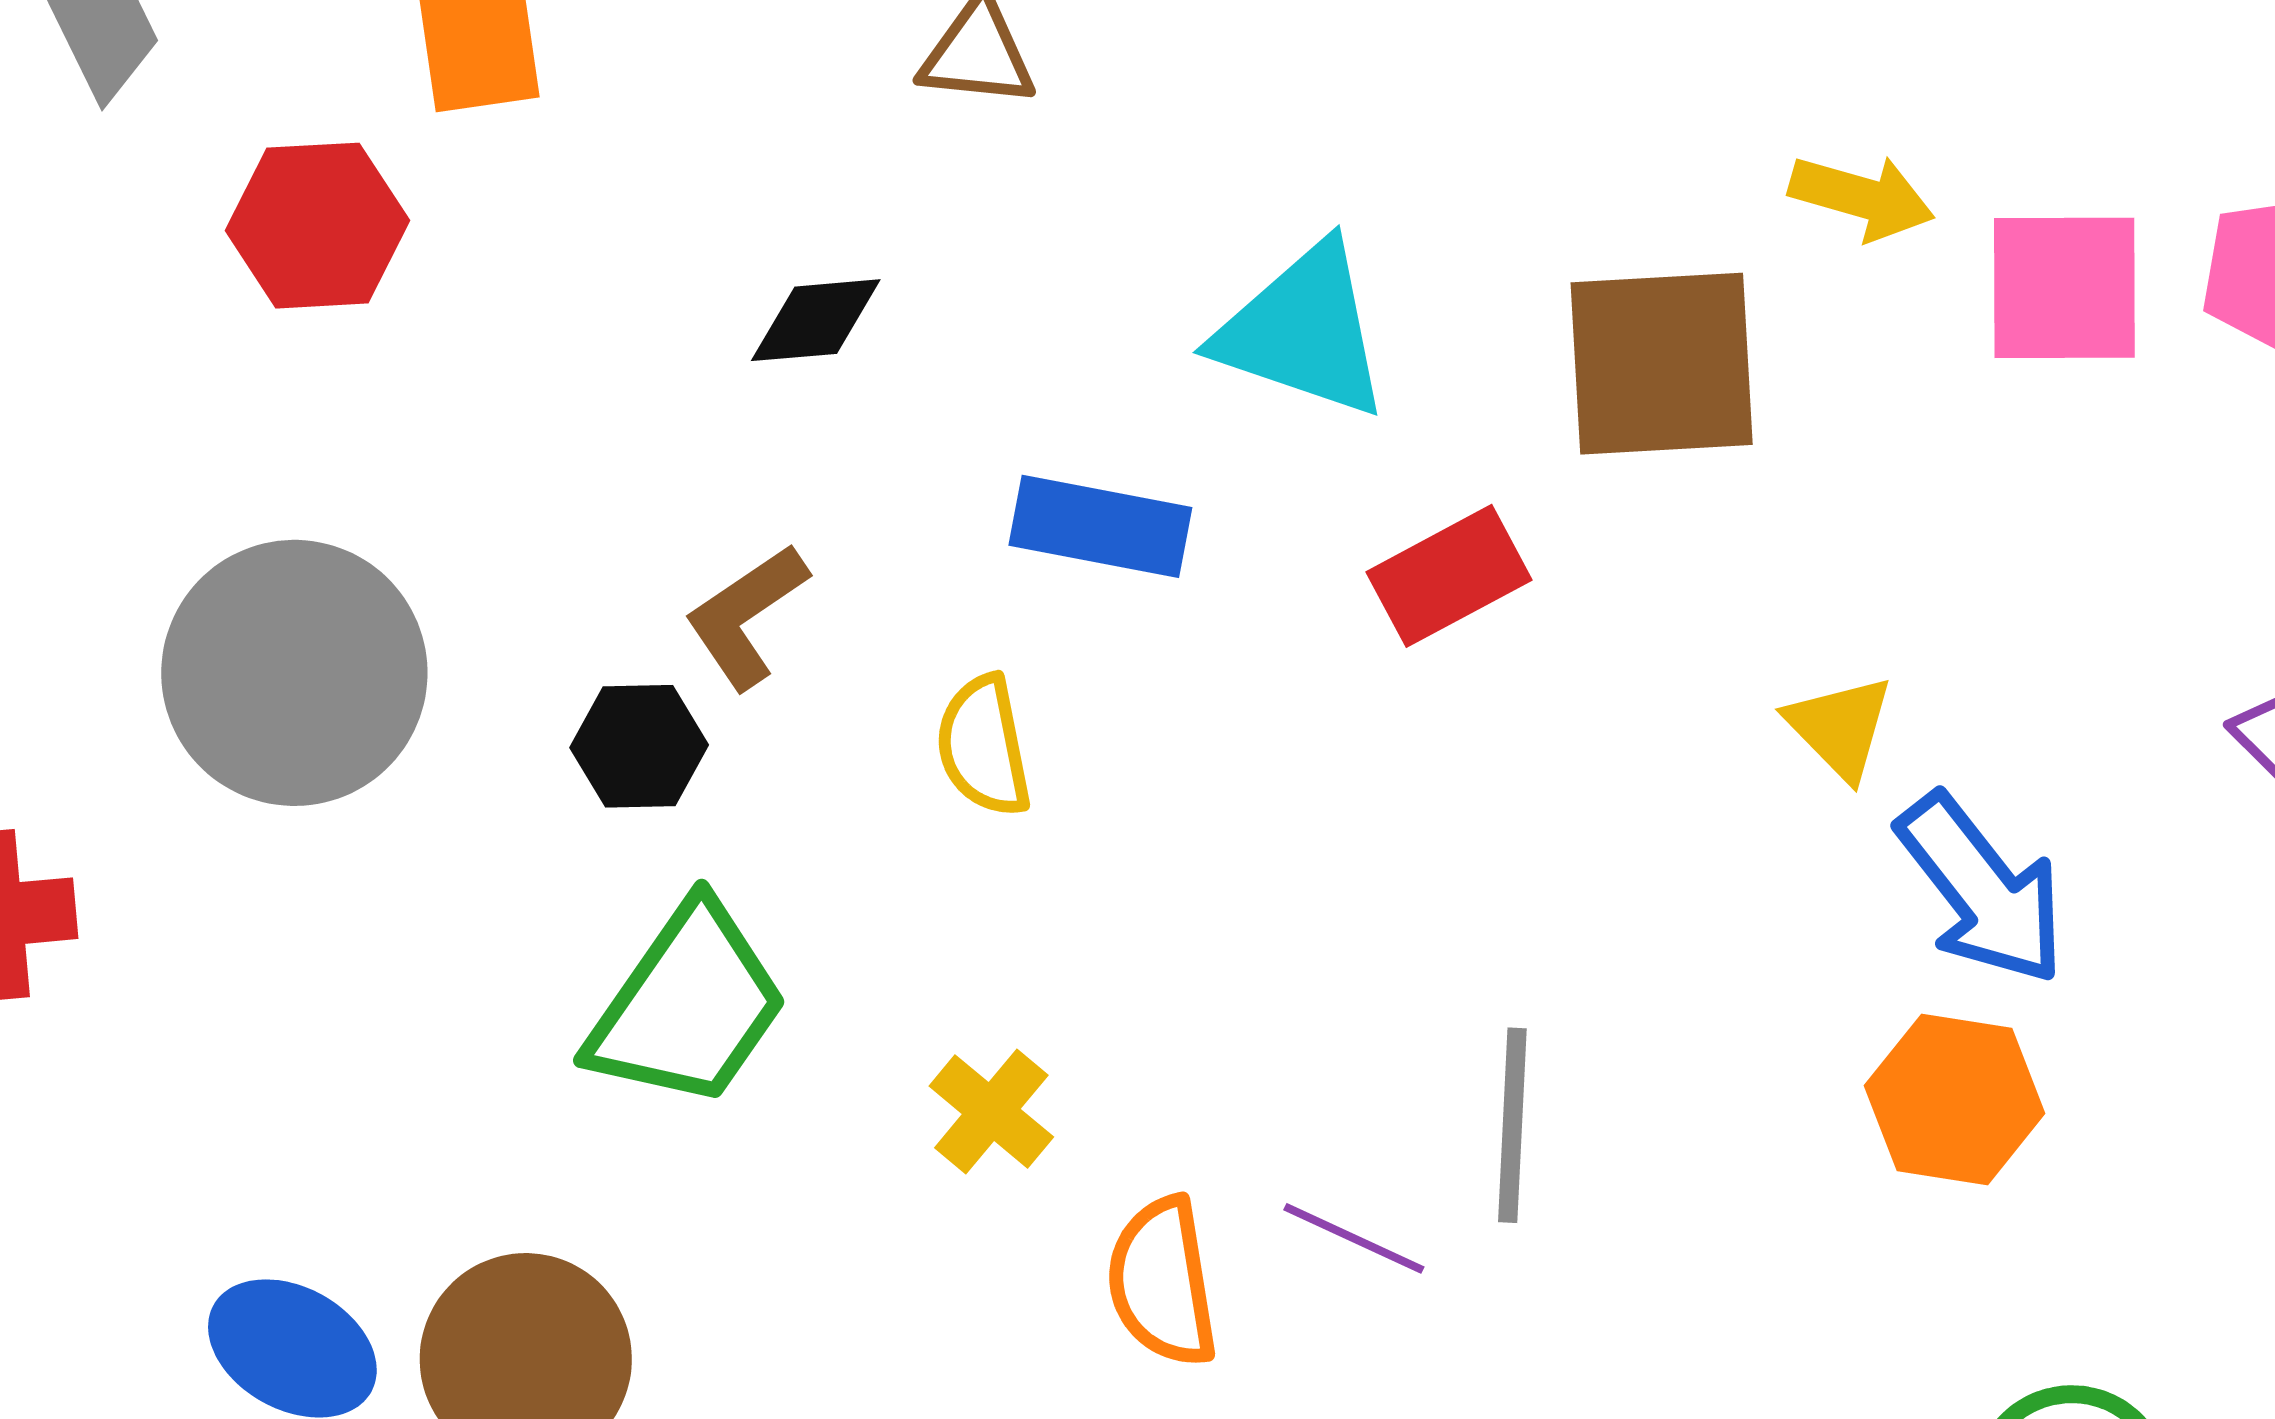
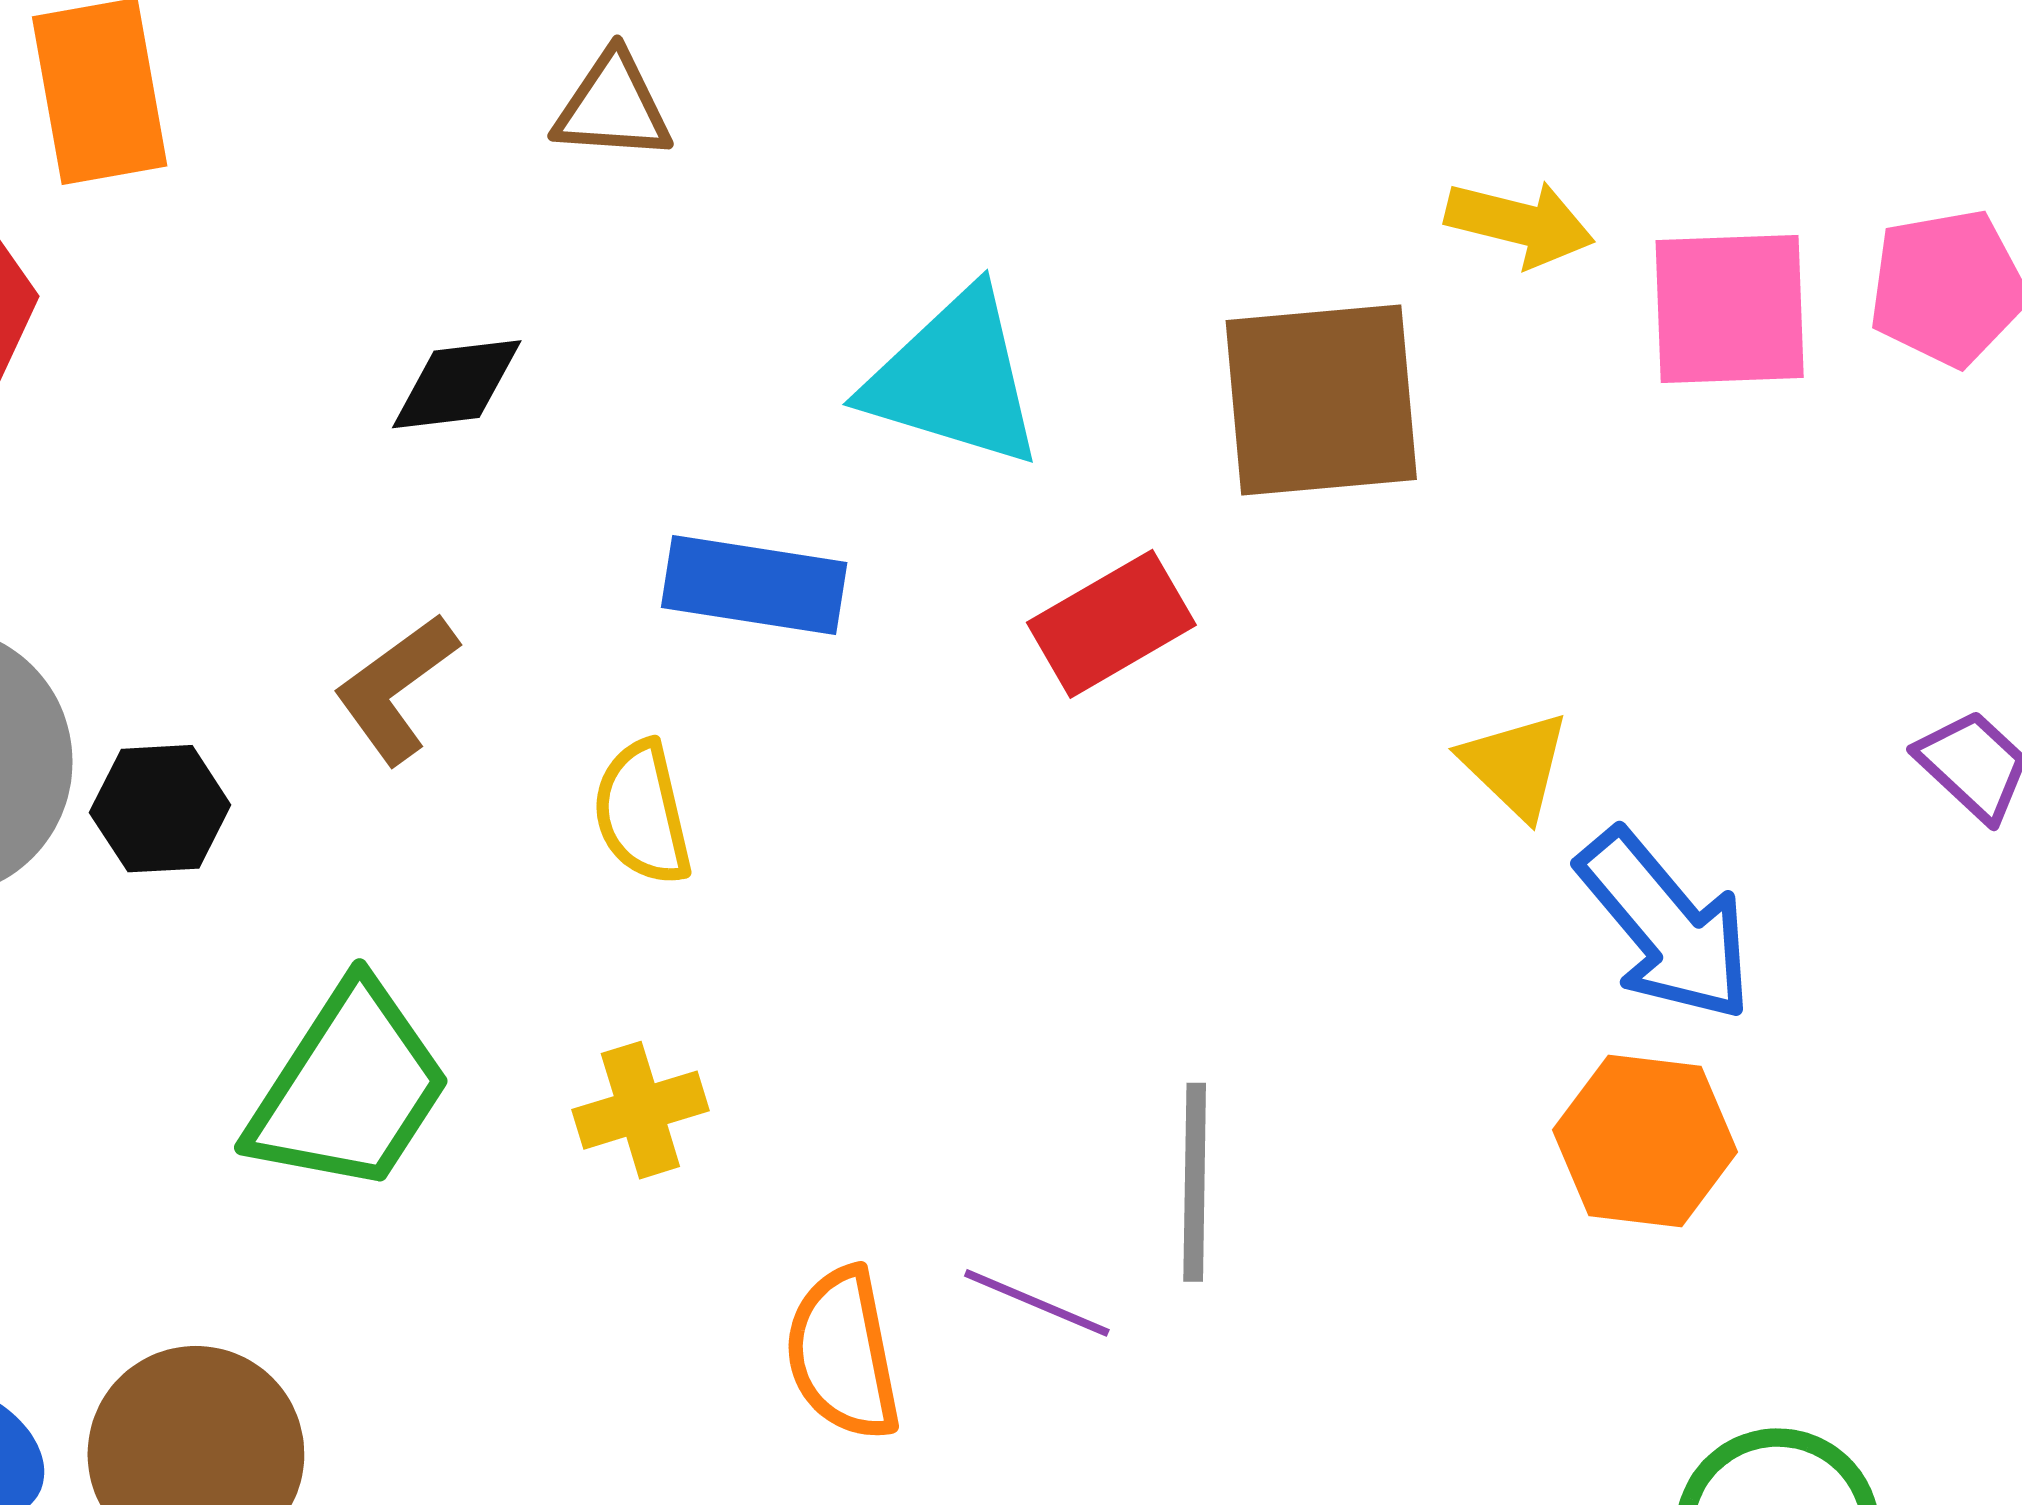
black hexagon: (639, 746) -> (160, 809), moved
yellow cross: (991, 1112) -> (640, 1110), moved, turned 35

